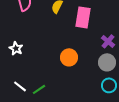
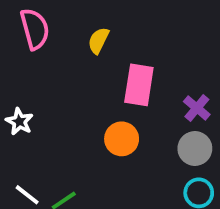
pink rectangle: (83, 17) -> (139, 85), moved

